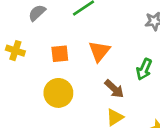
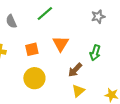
gray semicircle: (37, 13) -> (11, 21), turned -64
brown arrow: (114, 89) -> (75, 70), turned 98

